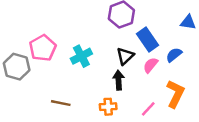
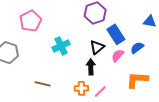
pink pentagon: (43, 48) -> (31, 21), moved
orange L-shape: (175, 94) -> (137, 80), turned -115
pink line: (148, 109) -> (100, 91), moved

